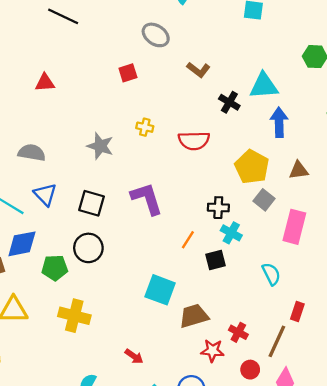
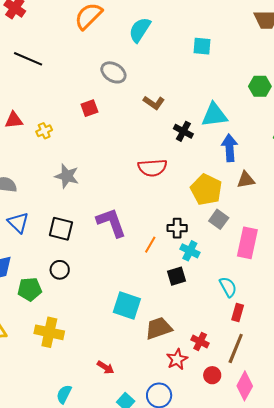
yellow cross: (145, 127) -> (44, 131), moved, turned -35
brown triangle: (299, 170) -> (246, 180), moved
orange line: (188, 240) -> (150, 245), moved
black circle: (88, 248) -> (60, 270), size x0.7
red rectangle: (297, 312) -> (238, 312), moved
red star: (212, 351) -> (177, 359), turned -30

